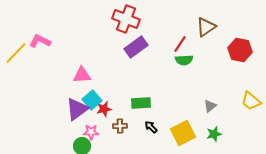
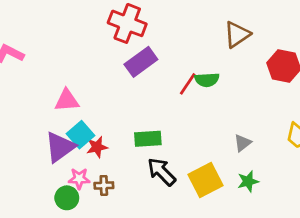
red line: (180, 44) -> (188, 84), moved
brown cross: (120, 126) -> (104, 185), moved
black arrow: (151, 127) -> (162, 172), size x1.6

